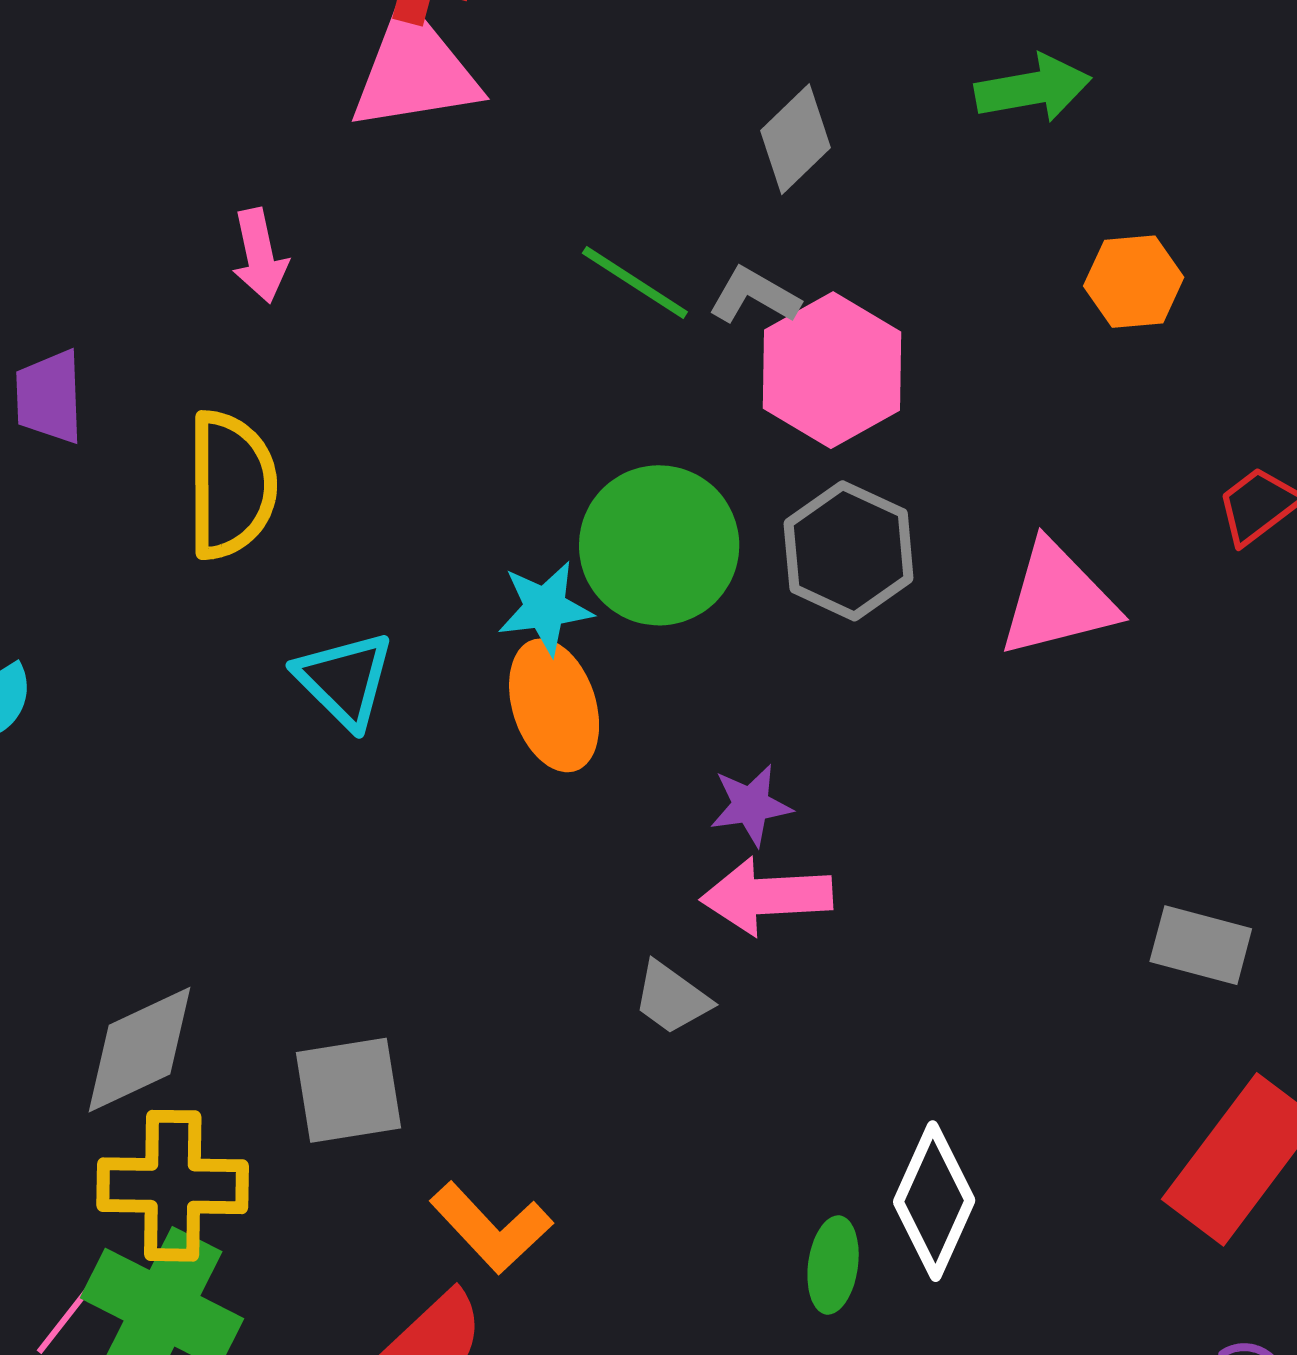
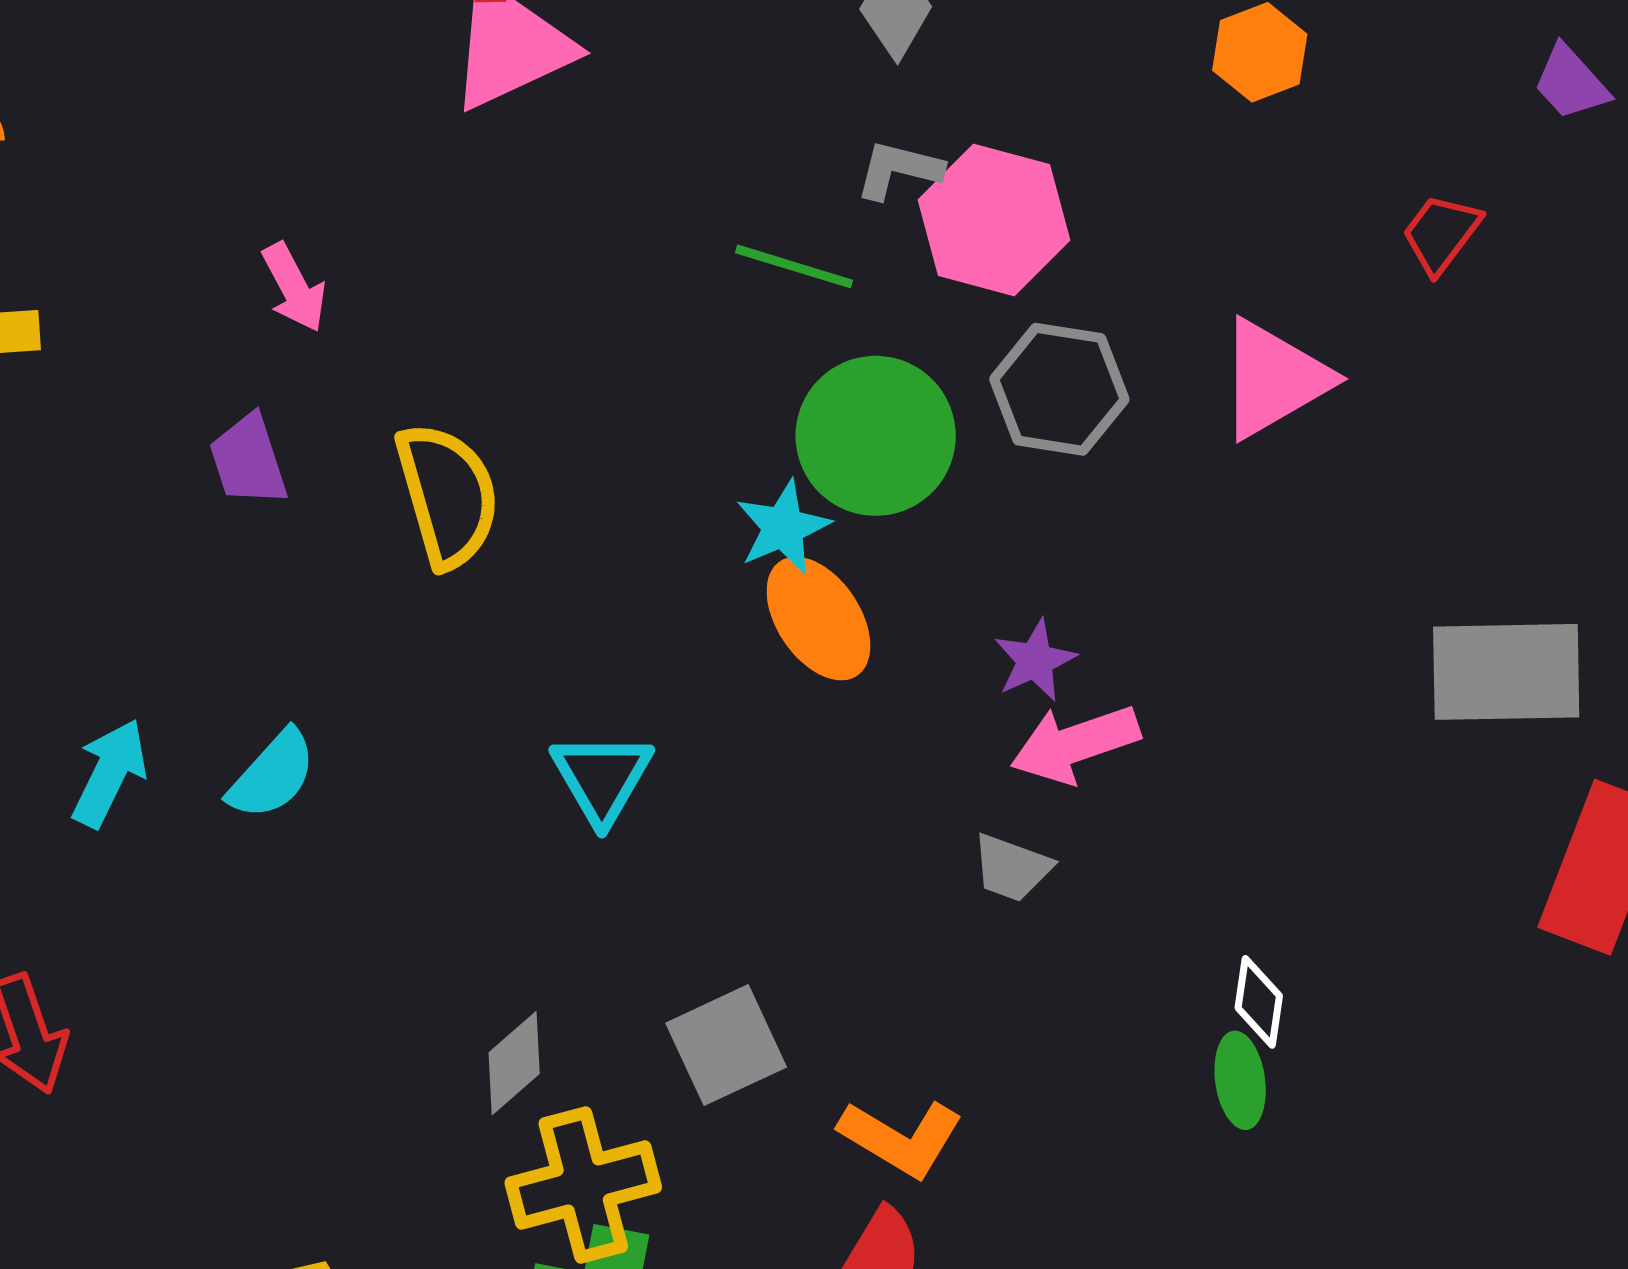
pink arrow: (260, 256) -> (294, 288), moved
green line: (635, 282) -> (794, 266), moved
cyan triangle: (345, 680) -> (602, 778), moved, turned 31
gray rectangle: (1201, 945) -> (1506, 672), size x1.6
gray diamond: (139, 1050) -> (514, 1063), size x0.7
white diamond: (934, 1201) -> (1259, 1002), moved, size x0.6

